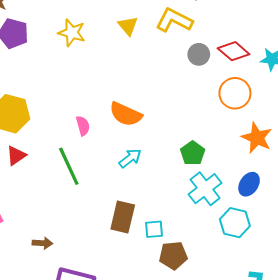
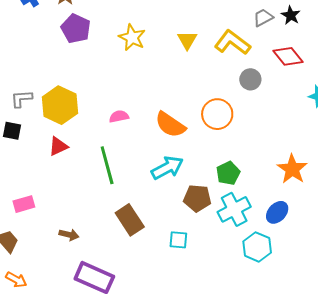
red diamond: (234, 51) -> (288, 56), moved
orange circle: (235, 93) -> (217, 114), moved
pink semicircle: (83, 126) -> (119, 116), moved, turned -96
cyan arrow: (130, 158) -> (167, 168), size x1.4
brown rectangle: (123, 217) -> (130, 220), moved, turned -56
brown pentagon: (173, 255) -> (197, 198), moved

